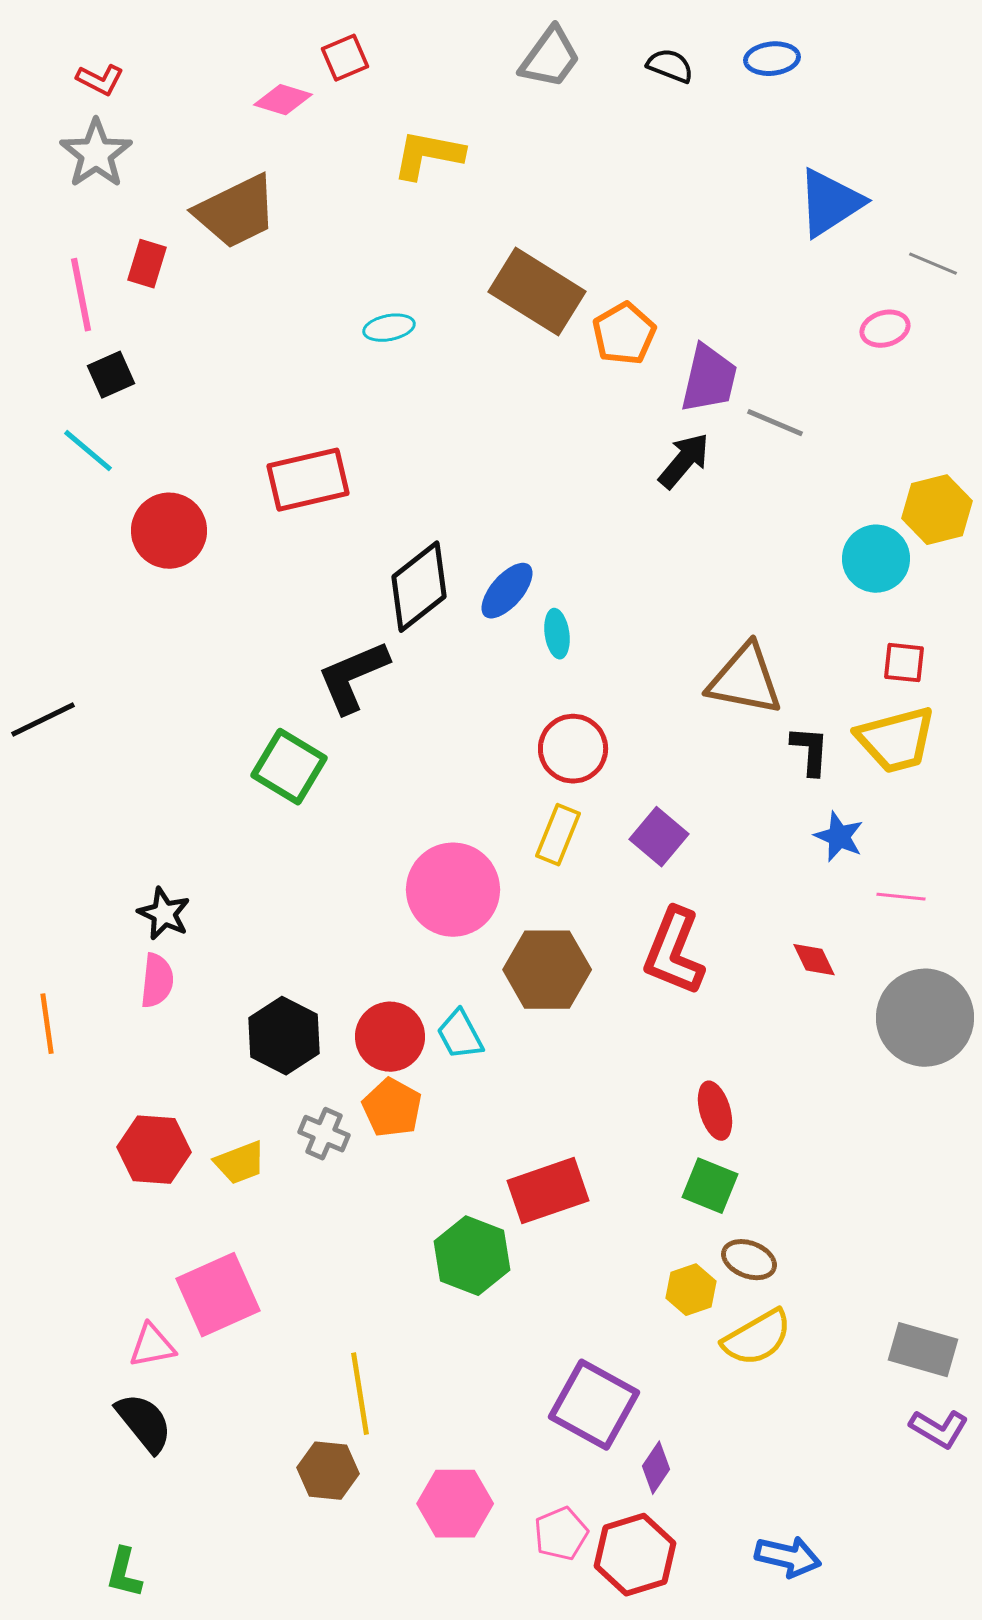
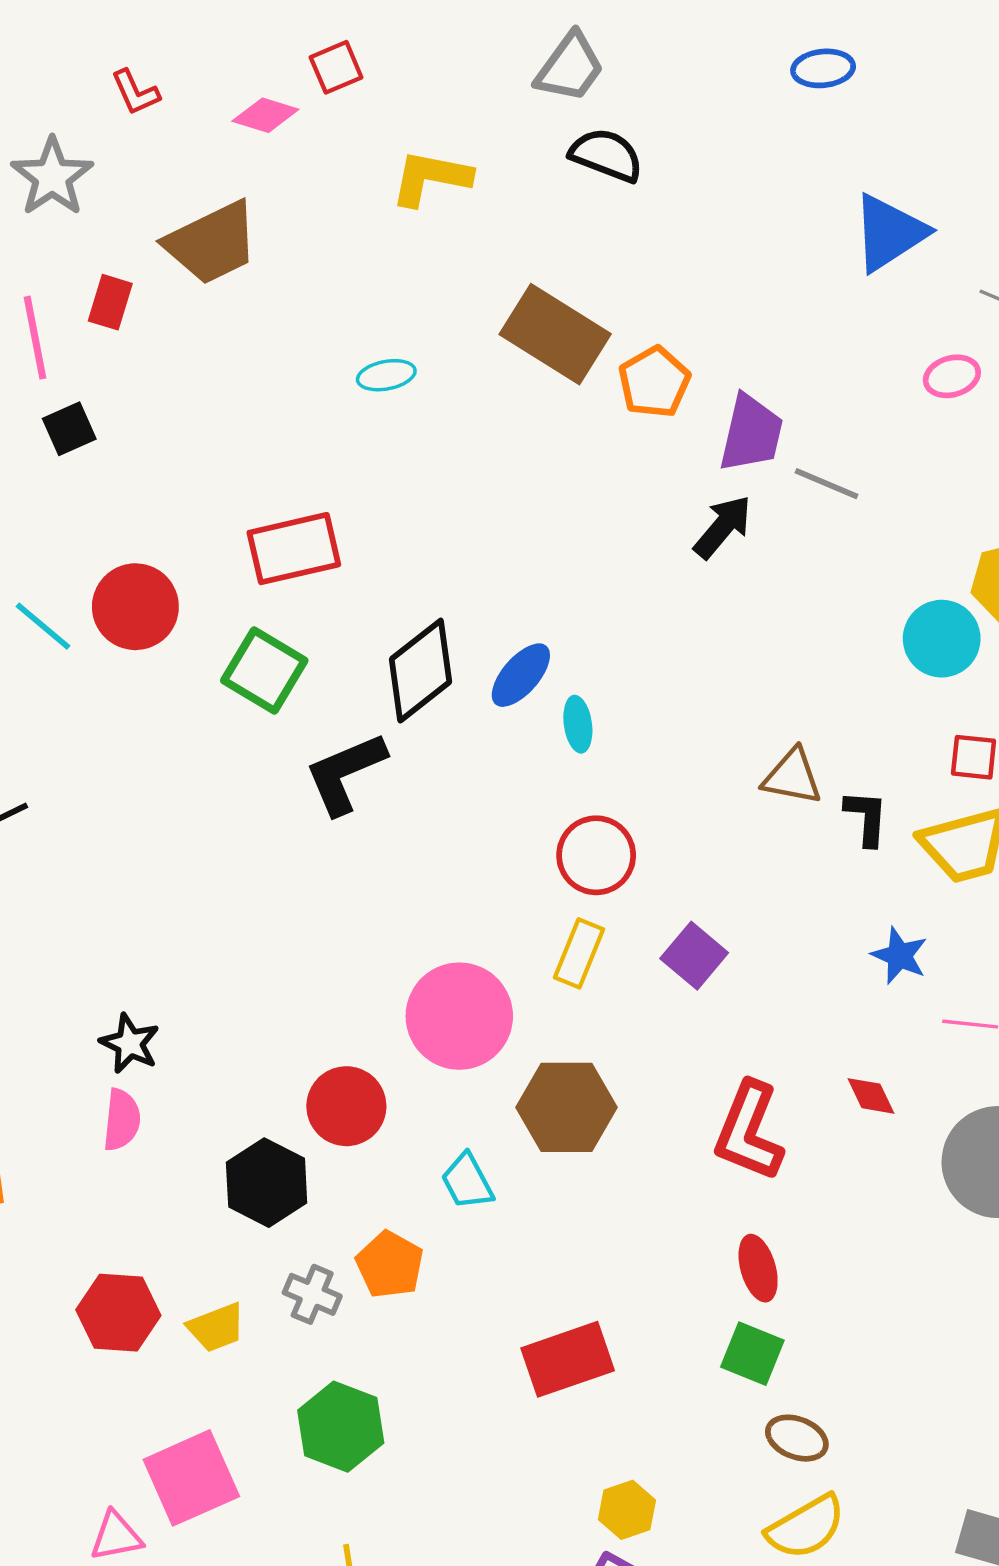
black semicircle: (670, 66) -> (606, 155), moved, size x1.4
red L-shape: (100, 80) -> (135, 92), moved, turned 39
cyan line: (88, 451) -> (43, 626), moved
brown triangle: (745, 680) -> (792, 777), size x0.7
black L-shape: (810, 751) -> (866, 818), moved
green square: (289, 767) -> (264, 671), moved
red L-shape: (674, 952) -> (749, 1131), moved
red circle: (390, 1037) -> (346, 1106), moved
green hexagon: (472, 1256) -> (341, 1427), moved
yellow hexagon: (691, 1290) -> (627, 1510), moved

